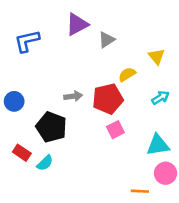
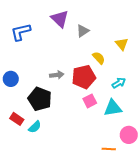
purple triangle: (77, 24) -> (60, 19), turned -48
yellow semicircle: (127, 74) -> (99, 58), turned 80
cyan arrow: (160, 98) -> (119, 83), moved
cyan triangle: (158, 145) -> (113, 108), moved

